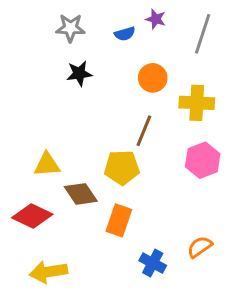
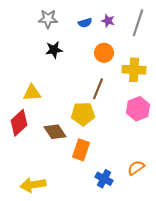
purple star: (156, 19) -> (108, 21), moved
yellow triangle: (47, 165) -> (32, 93), moved
red diamond: (32, 216) -> (19, 123), moved, turned -68

